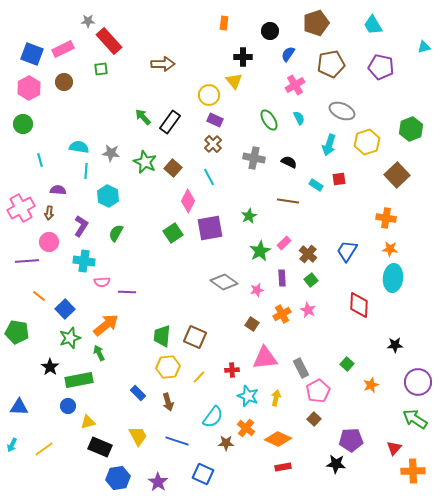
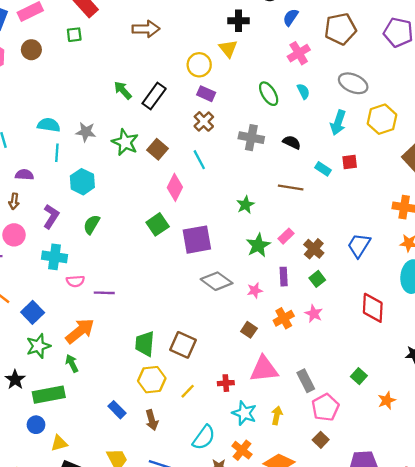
purple square: (210, 228) -> (197, 240), moved

